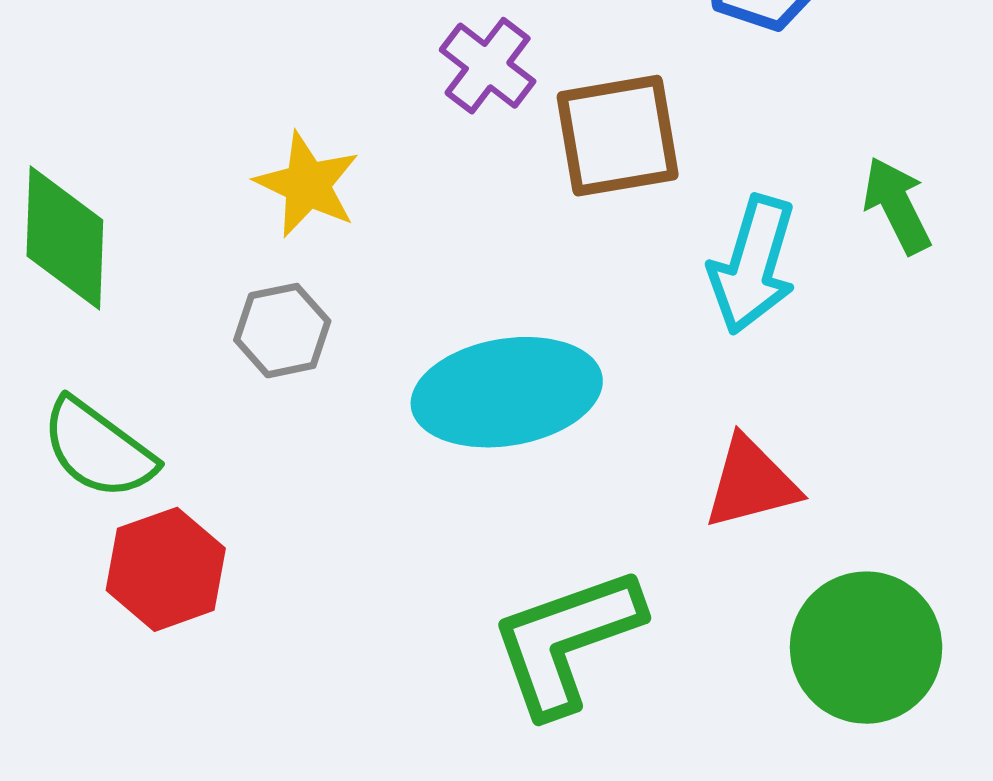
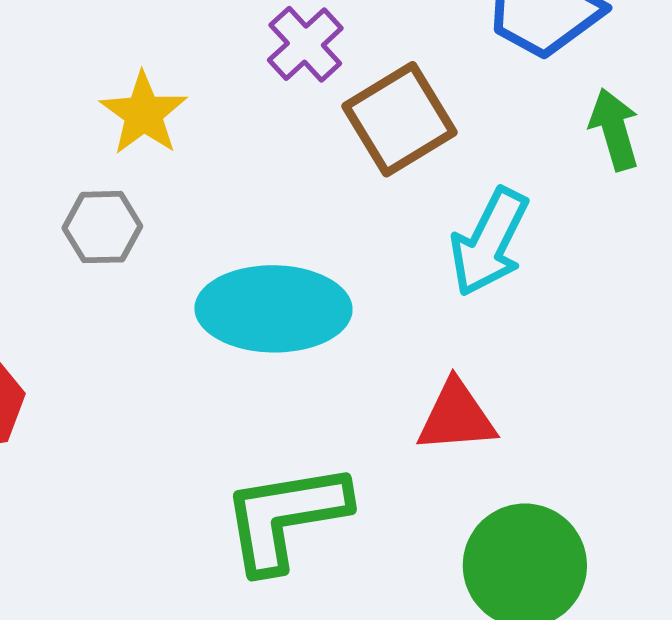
brown square: (618, 136) -> (399, 119), turned -32
green arrow: (897, 205) -> (614, 129), moved

